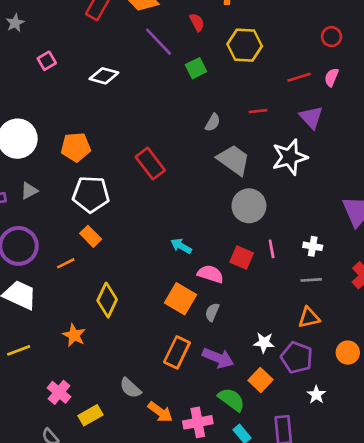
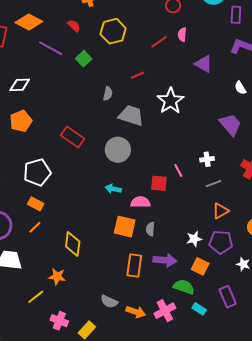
purple triangle: (311, 117) -> (204, 64), moved
orange pentagon: (76, 147) -> (21, 121), moved
gray circle: (249, 206) -> (118, 150), moved
orange rectangle: (91, 236) -> (36, 204), moved
yellow line: (19, 350) -> (36, 297), moved

